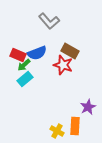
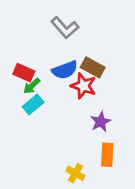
blue semicircle: (37, 53) -> (65, 70), moved
purple star: (88, 107) -> (101, 122), moved
orange rectangle: (75, 126) -> (107, 155), moved

